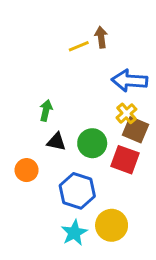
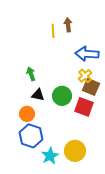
yellow line: (79, 46) -> (53, 31), turned -72
green arrow: (46, 110) -> (31, 74), turned -32
orange circle: (27, 170) -> (27, 114), moved
blue hexagon: (77, 191) -> (31, 136), moved

